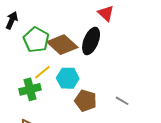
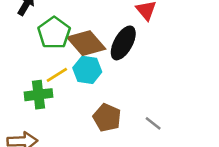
cyan hexagon: (68, 78) -> (87, 70), moved

